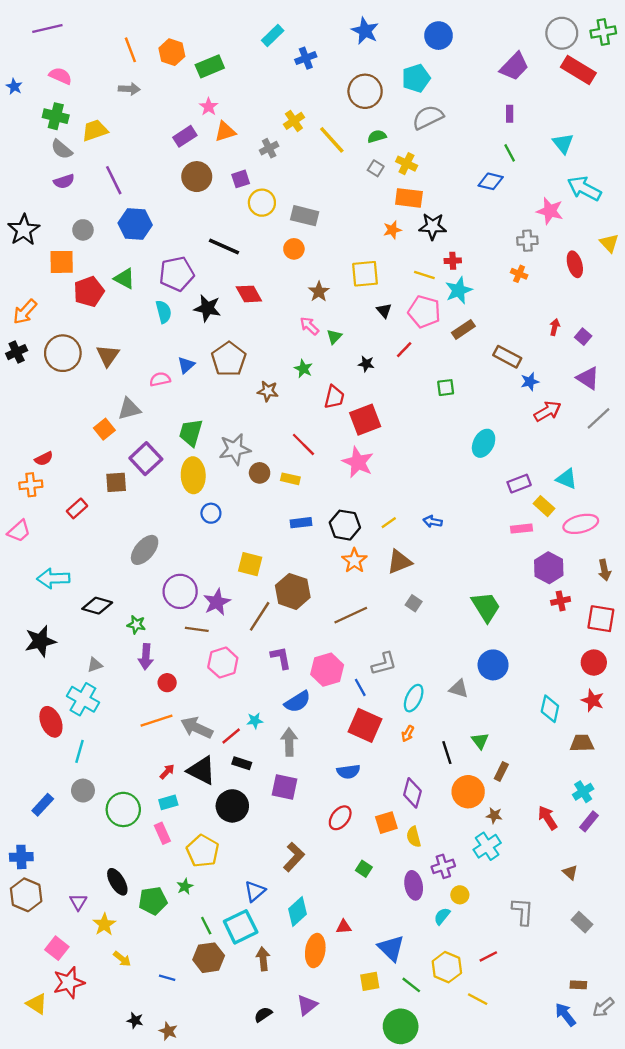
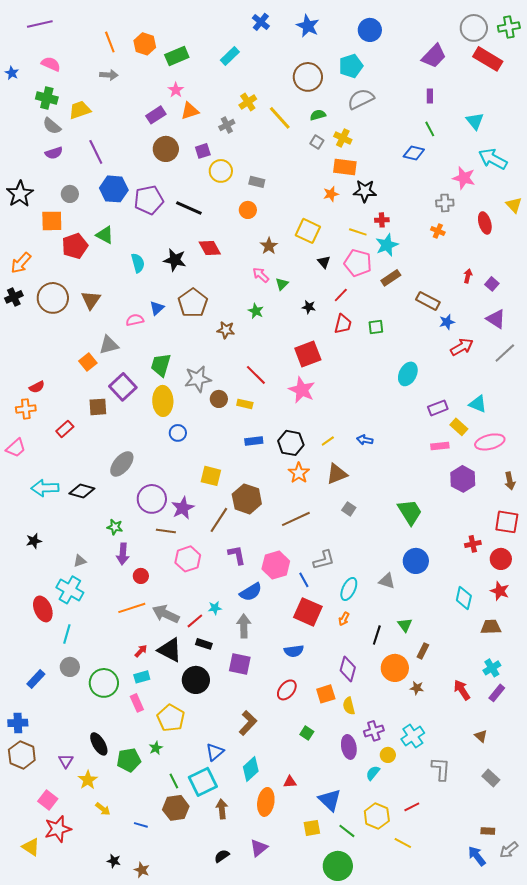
cyan rectangle: (273, 36) -> (230, 56), moved
blue cross: (306, 58) -> (261, 22), moved, turned -30
gray rectangle: (305, 216) -> (257, 182), size x0.7
purple pentagon: (177, 274) -> (149, 200), moved
yellow square: (365, 274) -> (308, 231), turned 30
red trapezoid: (334, 397) -> (343, 324), moved
red cross: (561, 601) -> (473, 544), moved
black diamond: (97, 606) -> (82, 491), moved
black star: (40, 641) -> (34, 541), size x0.6
black line: (447, 753) -> (377, 635), turned 36
cyan cross: (487, 846) -> (413, 736), moved

